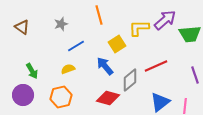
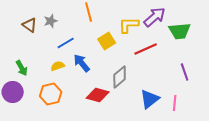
brown triangle: (22, 27) -> (30, 25), moved
blue arrow: (105, 66) -> (82, 63), moved
red line: (156, 66) -> (146, 49), moved

